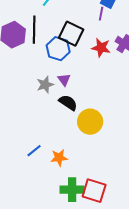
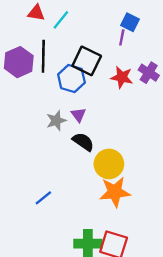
orange star: (59, 158) -> (115, 192), moved, size x1.5

